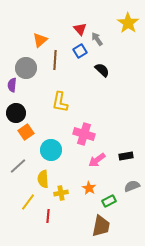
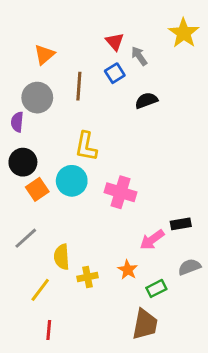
orange triangle: (40, 40) -> (44, 55), moved
black semicircle: (102, 70) -> (146, 100), turned -63
cyan circle: (51, 150) -> (72, 181), moved
pink arrow: (97, 160) -> (152, 240), moved
red line: (48, 216) -> (49, 330), moved

